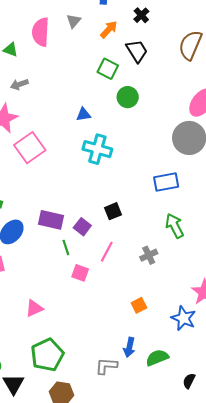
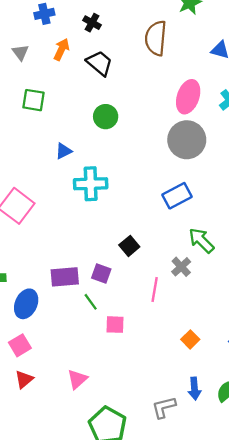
green square: (108, 69) -> (34, 100), moved
pink line: (107, 252) -> (155, 289), moved
gray cross: (149, 255) -> (181, 267), moved
gray L-shape: (106, 366) -> (164, 407), moved

